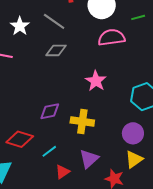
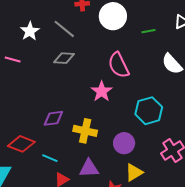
pink semicircle: (111, 37) -> (119, 65), moved, turned -112
purple circle: (133, 133) -> (124, 143), moved
cyan line: (49, 151) -> (50, 158), turned 56
purple triangle: (89, 159) -> (89, 168), turned 35

